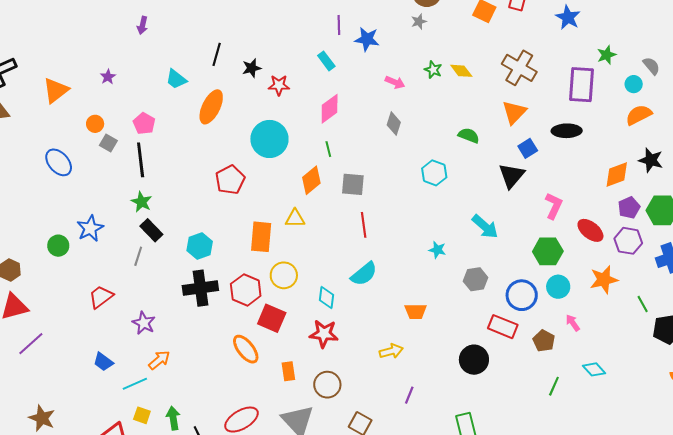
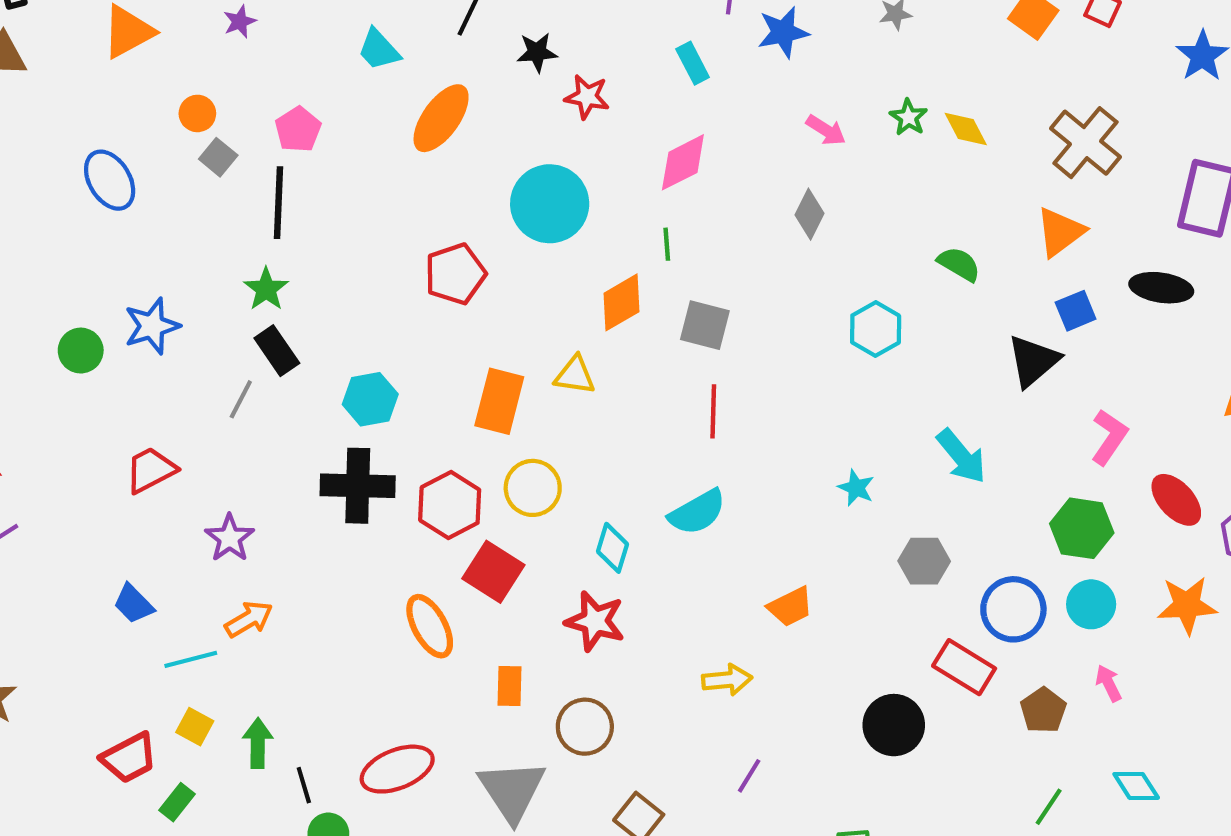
blue star: (367, 39) -> (783, 32), turned -30
orange trapezoid: (416, 311) -> (790, 607), turned -35

